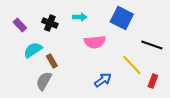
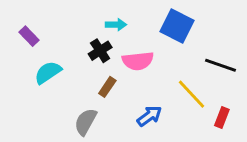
black cross: (50, 23) -> (100, 51), moved, turned 35
brown rectangle: (52, 61) -> (107, 87), moved, turned 64
gray semicircle: (44, 81) -> (86, 122), moved

